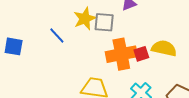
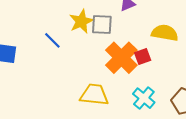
yellow semicircle: (164, 48) -> (165, 33), moved
orange cross: (121, 54) -> (121, 58), turned -32

